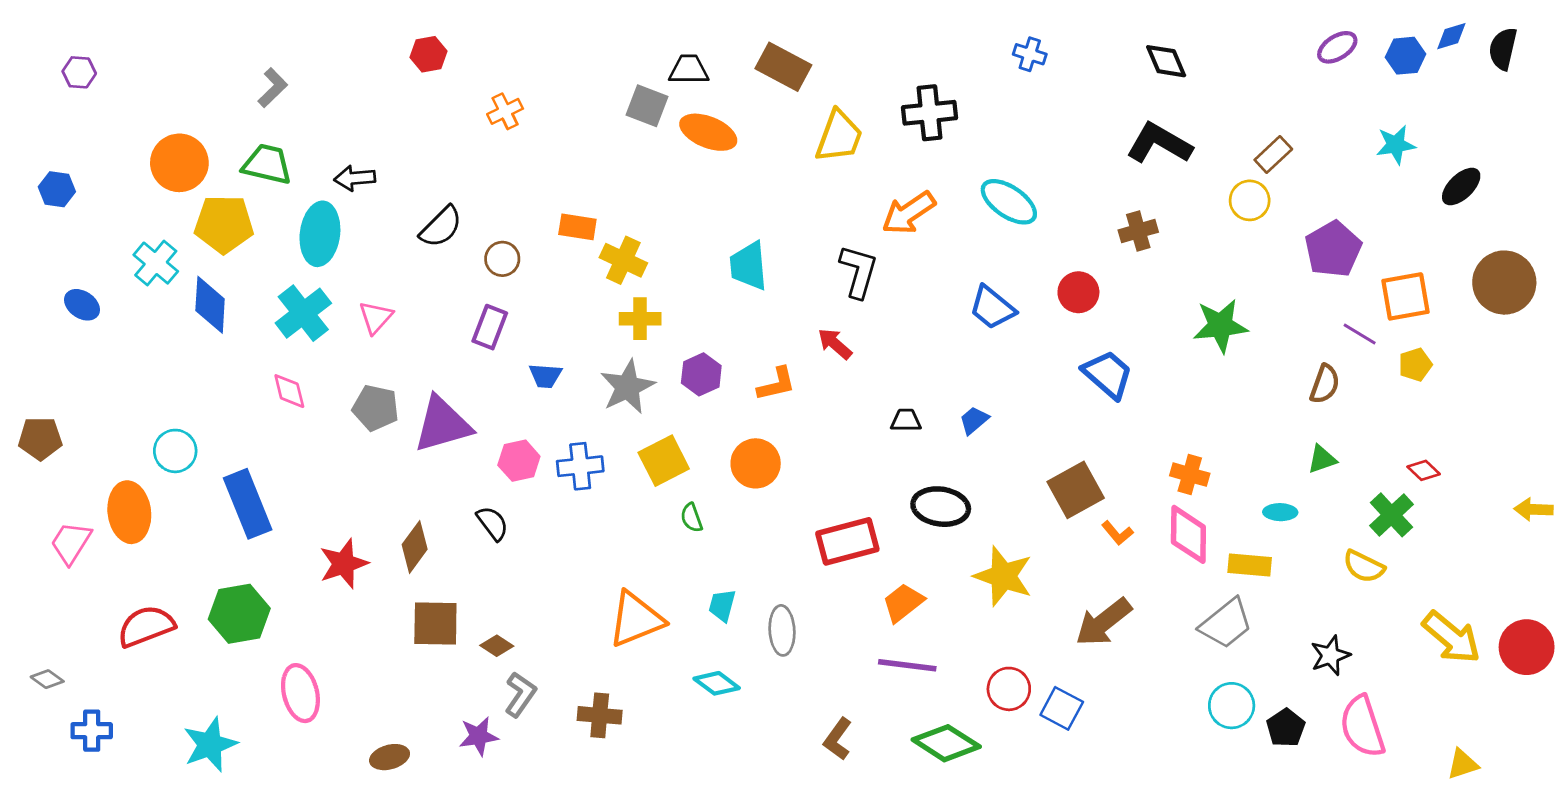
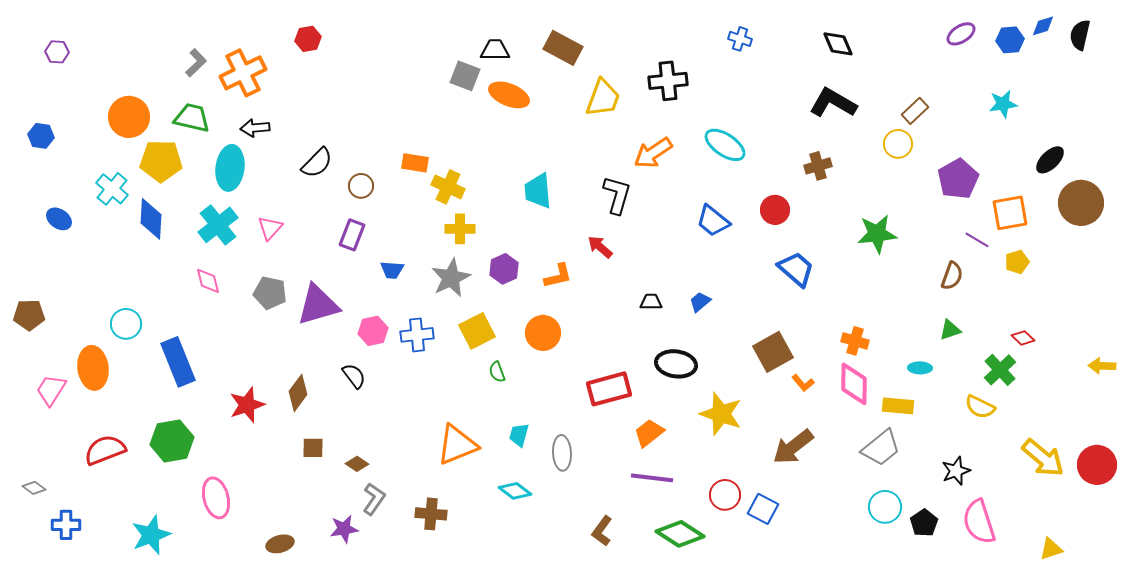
orange cross: (505, 111) -> (243, 73), moved, size x1.8
black ellipse: (1461, 186) -> (1050, 160), moved
brown square: (435, 623) -> (313, 448), size x0.6

